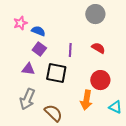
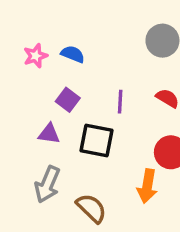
blue semicircle: (38, 31) -> (73, 54), moved

